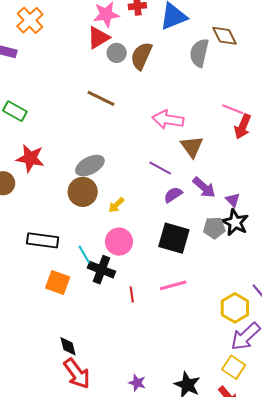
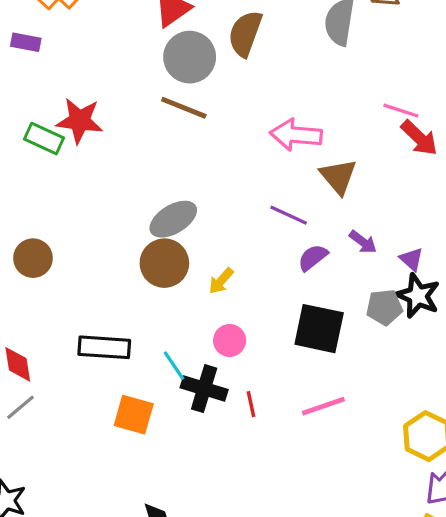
gray circle: (117, 53) -> (190, 57), moved, size x1.6
red arrow: (243, 127) -> (419, 138), turned -65
red star: (30, 158) -> (79, 121), moved
purple arrow: (204, 187) -> (363, 242), size x0.7
pink circle: (119, 242) -> (230, 340), size x0.7
red line: (132, 294) -> (251, 404), moved

